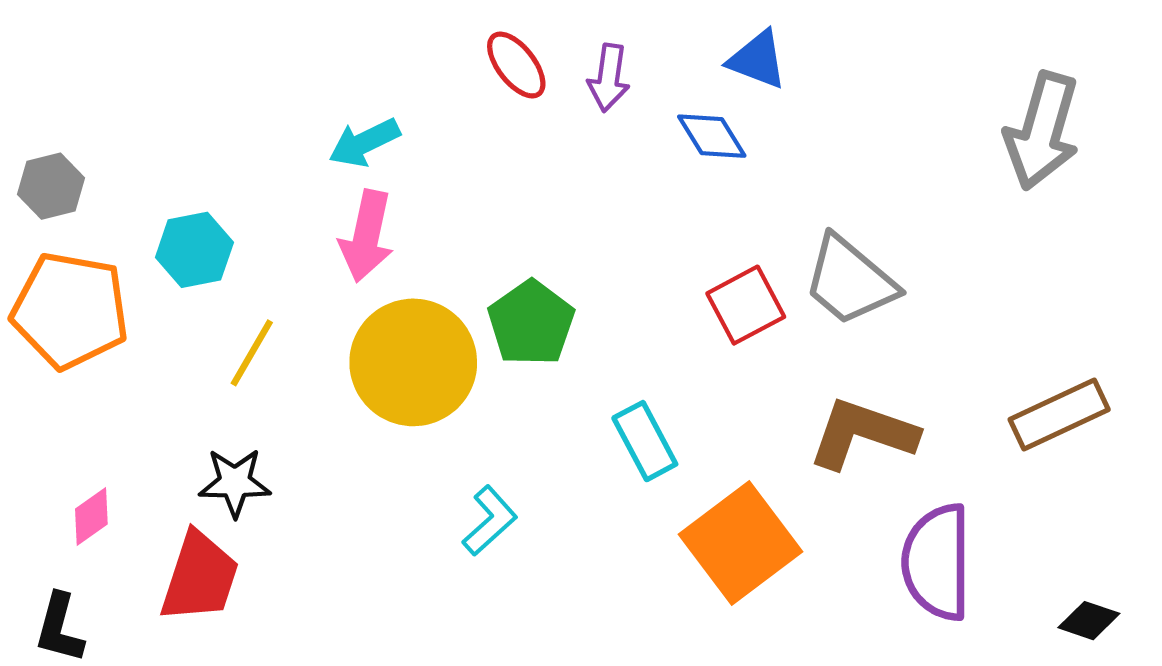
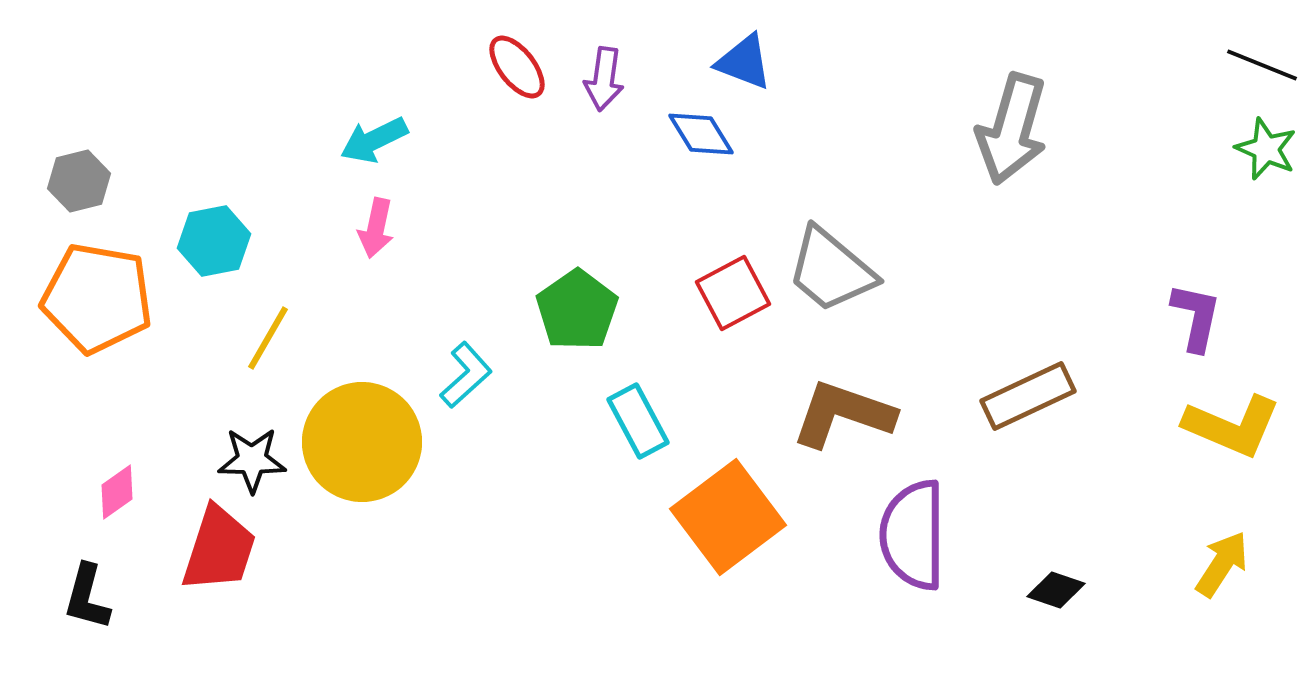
pink arrow: (367, 236) -> (376, 228), size x0.7
green pentagon: (531, 323) -> (577, 310), moved
yellow circle: (413, 362) -> (362, 442), moved
cyan L-shape: (490, 521) -> (466, 375), moved

